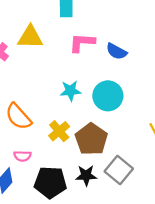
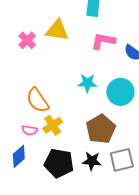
yellow cross: (59, 131) -> (53, 125), moved
pink semicircle: (22, 156) -> (30, 130), moved
gray square: (119, 170) -> (122, 160), turned 30

